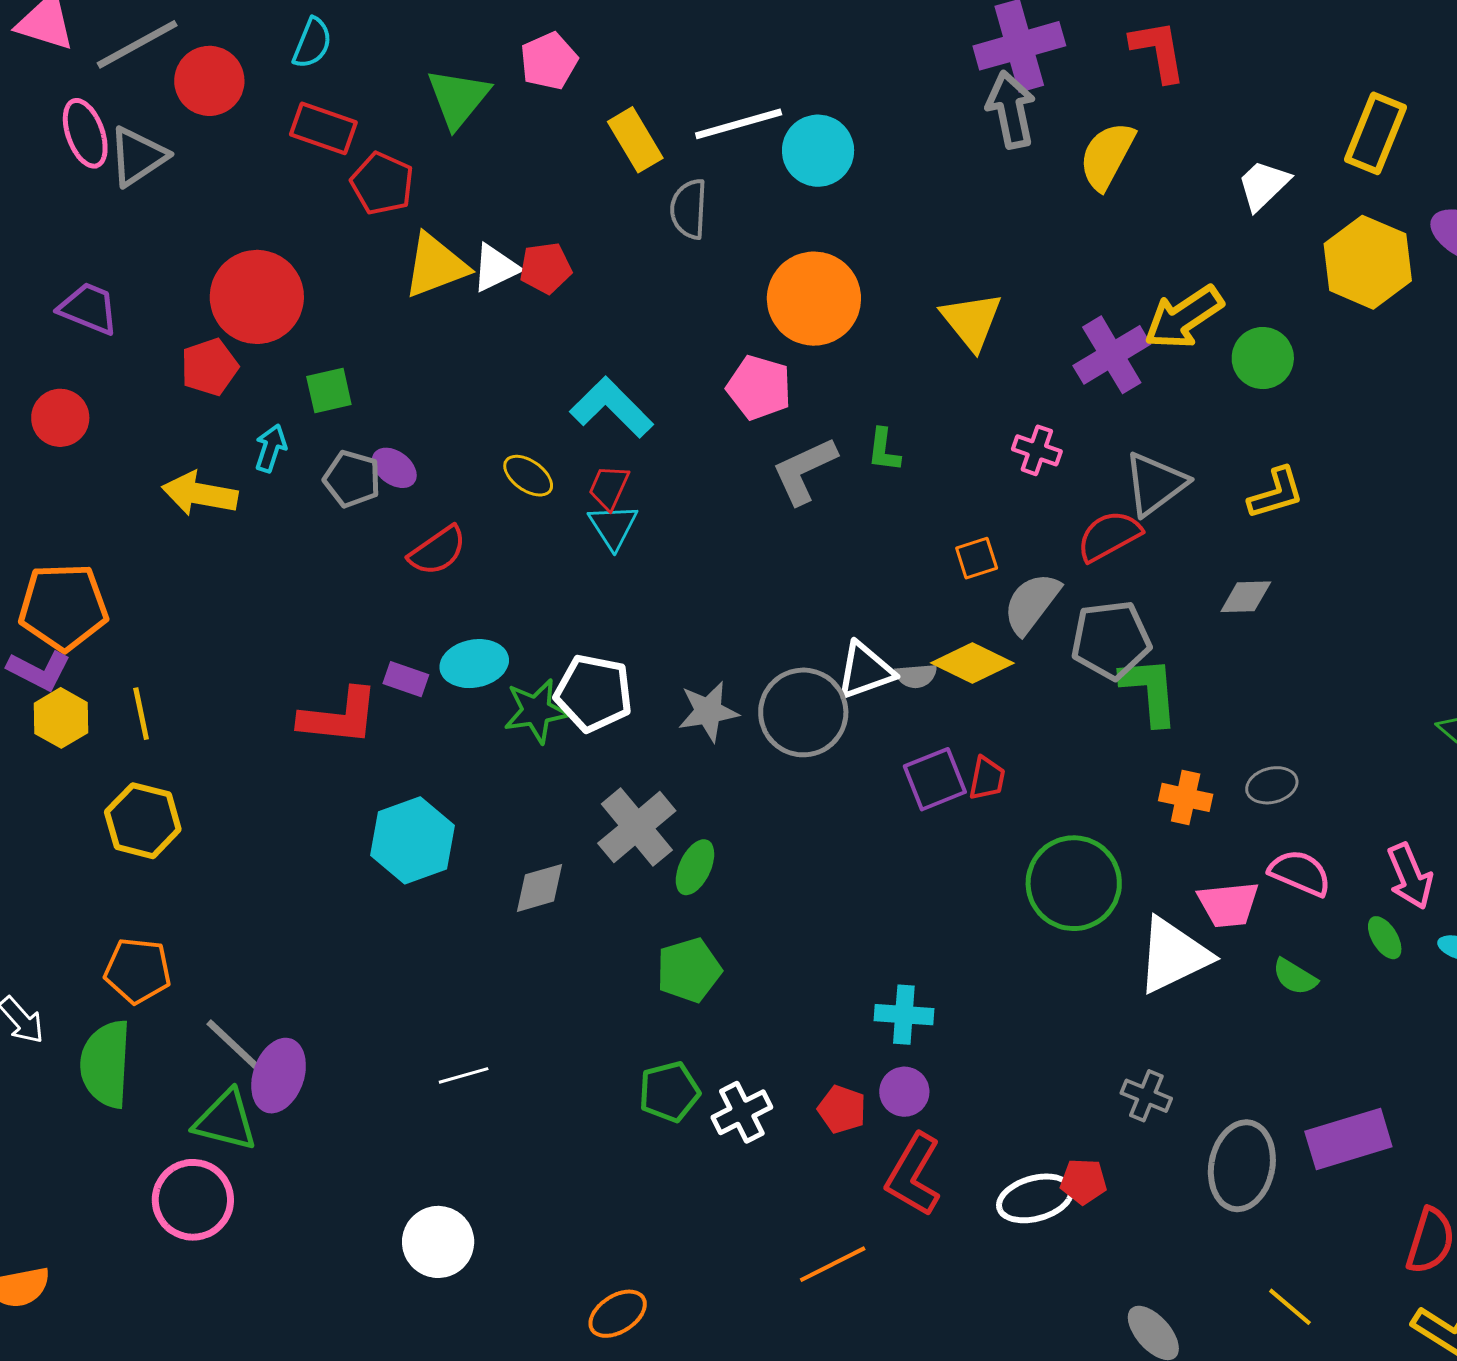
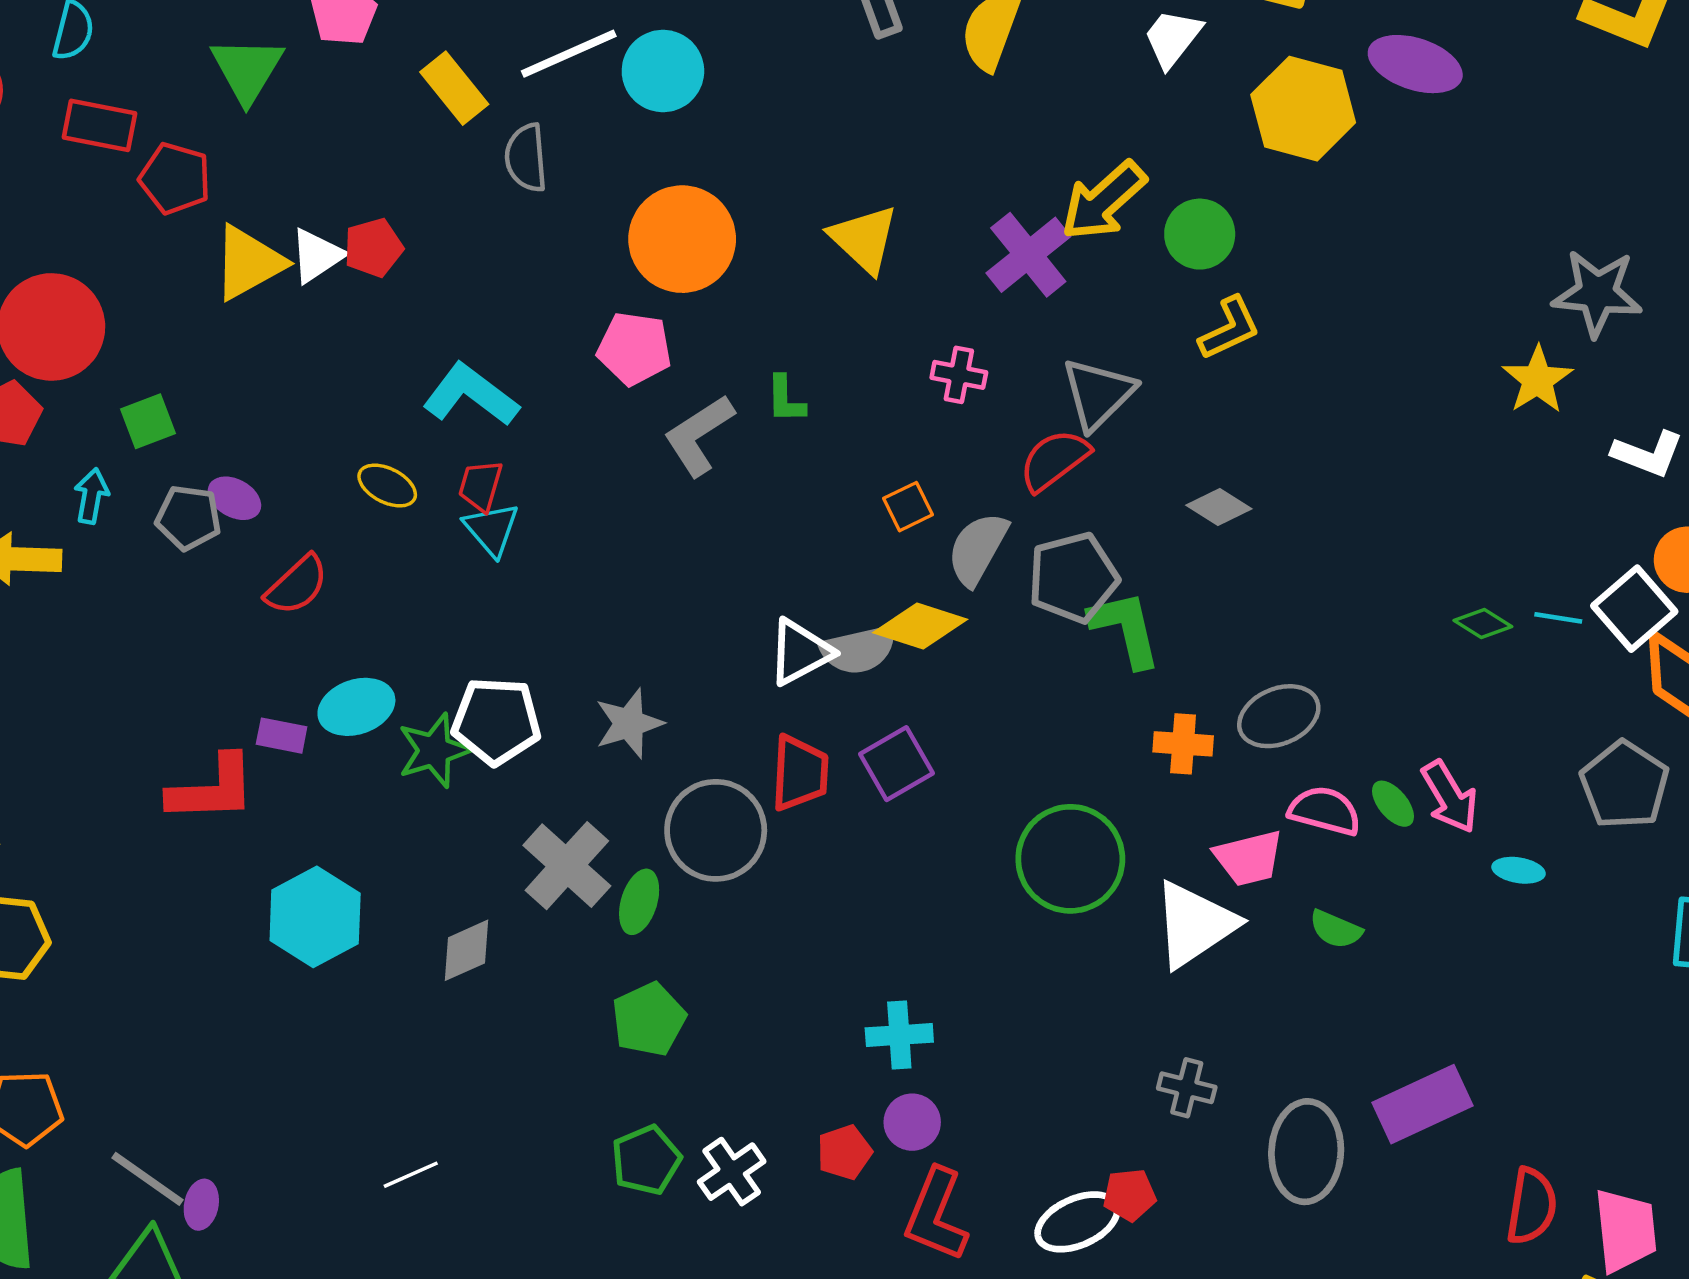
yellow L-shape: (1276, 493) -> (1230, 328), moved
gray diamond: (1246, 597) -> (1219, 507), turned 42
gray semicircle: (916, 676) -> (858, 650), size x1.6
gray circle: (803, 712) -> (716, 830), moved
red trapezoid: (987, 778) -> (800, 773), moved, size x1.5
gray ellipse: (1272, 785) -> (1279, 716), size x1.4
green ellipse: (1385, 938) -> (1393, 804), moved
purple ellipse: (279, 1076) -> (201, 1205), size x0.6
red pentagon: (842, 1109) -> (844, 1152), turned -30

